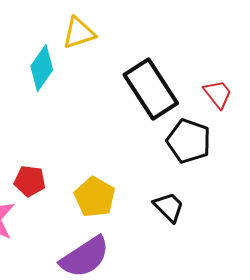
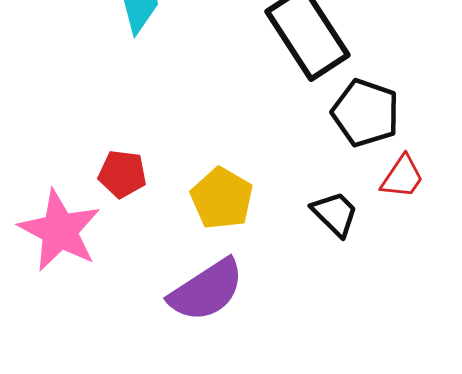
red trapezoid: (218, 94) -> (402, 177), moved, turned 72

